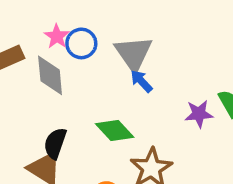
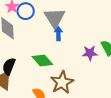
blue arrow: (141, 81) -> (58, 34), turned 40

